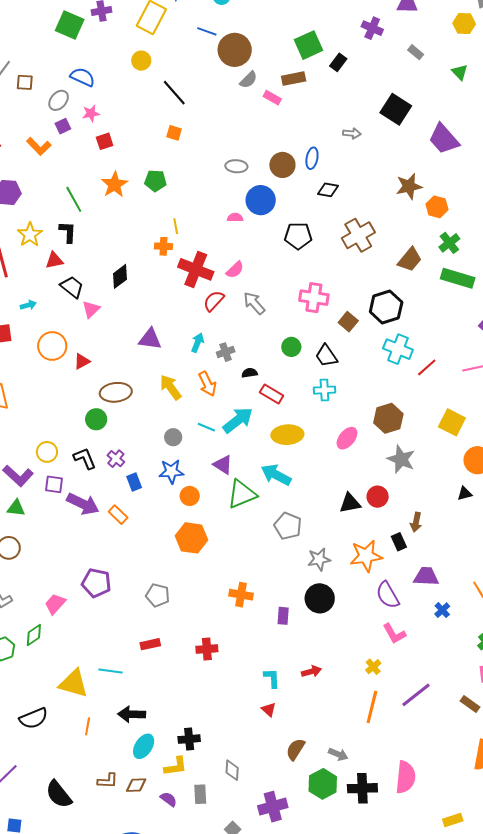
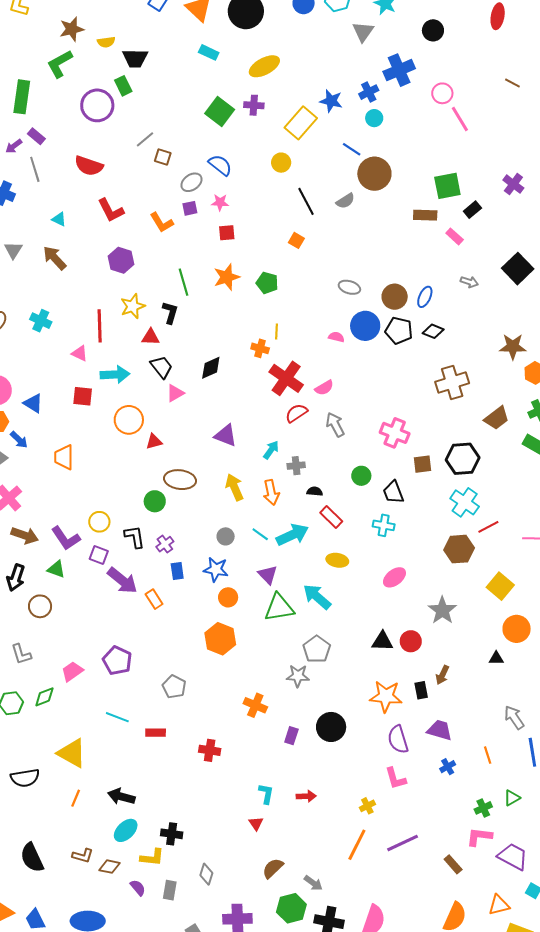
gray semicircle: (248, 80) -> (345, 201), moved
pink rectangle: (272, 98) -> (455, 236), moved
black pentagon: (298, 236) -> (399, 331), moved
cyan arrow: (28, 305) -> (115, 374), size x1.8
brown square: (348, 322) -> (423, 464), turned 30
brown hexagon: (388, 418) -> (459, 549), moved
yellow ellipse: (287, 435) -> (337, 560), size x0.7
gray star: (319, 559) -> (298, 676), moved
cyan line: (110, 671) -> (117, 717), moved

